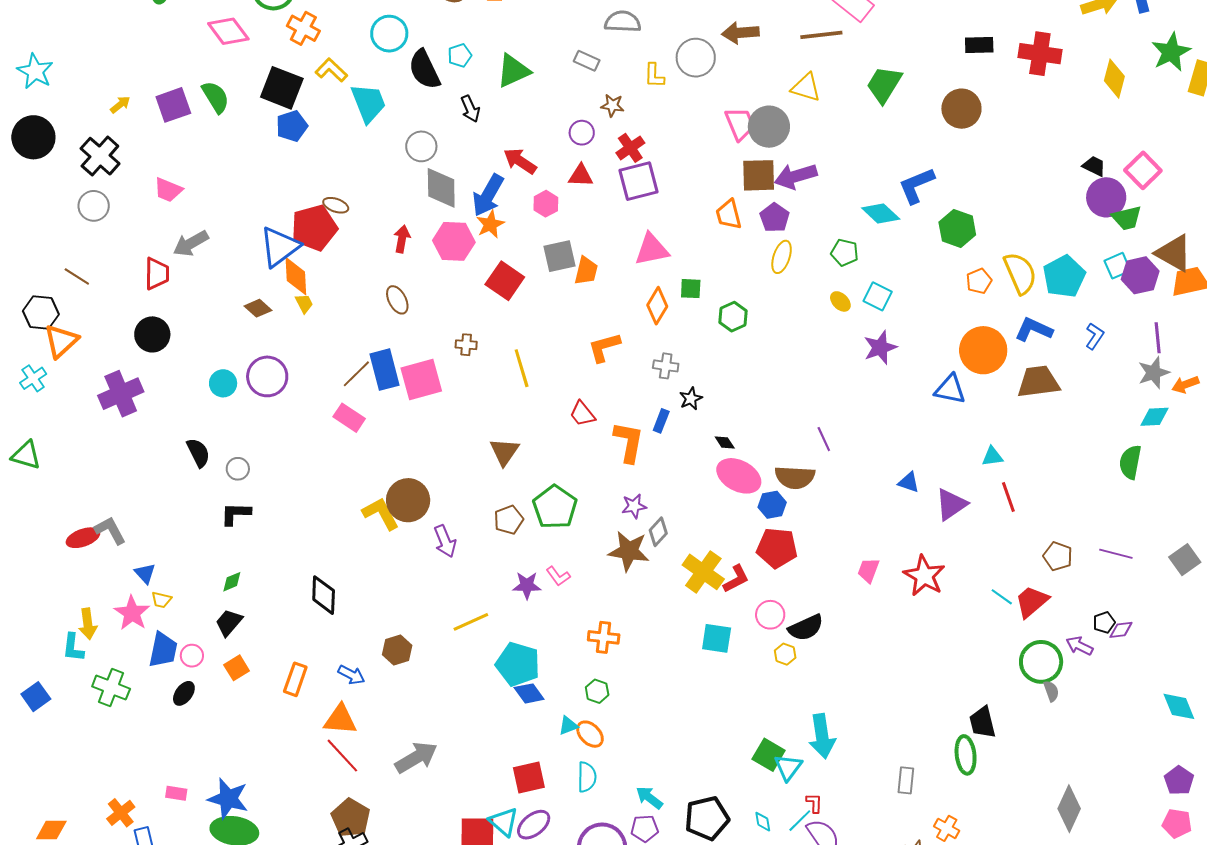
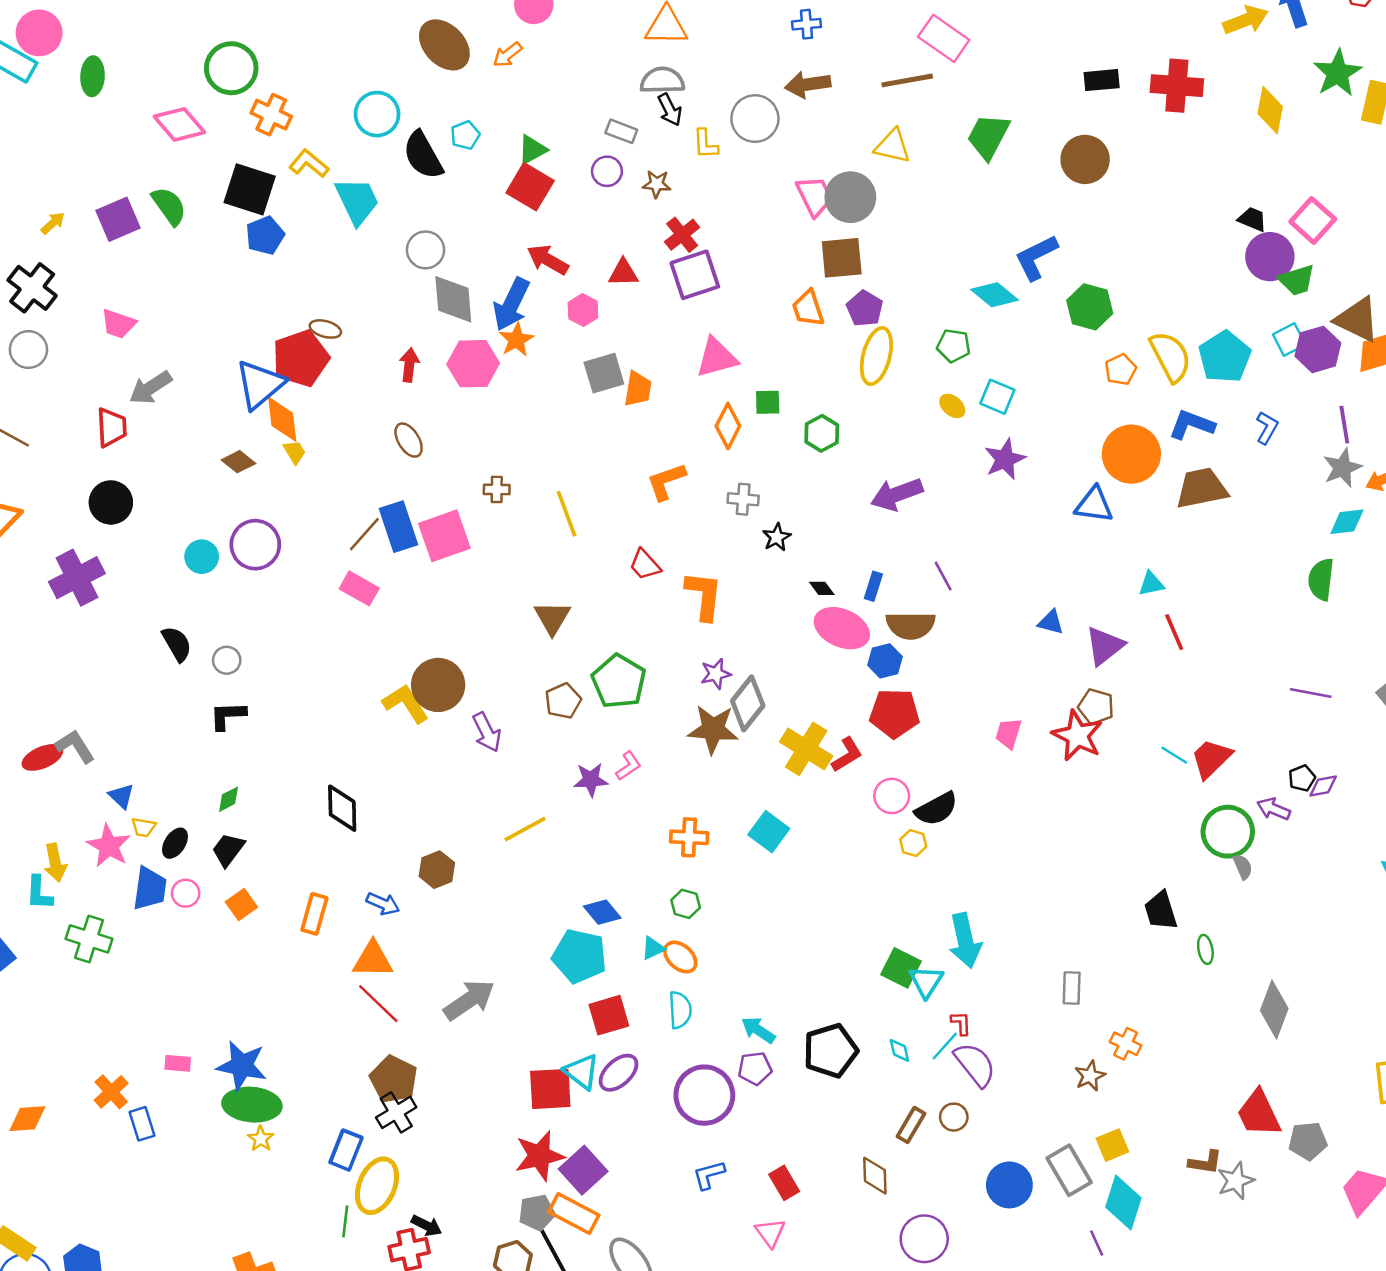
green triangle: (513, 71) -> (532, 150), size x0.7
black arrow: (470, 109) -> (670, 110), moved
purple circle: (582, 133) -> (607, 171), moved
purple arrow: (796, 176) -> (897, 494), moved
yellow ellipse: (782, 257) -> (876, 356), size x1.4
red square: (505, 281) -> (530, 187), moved
blue rectangle: (661, 421) -> (873, 586), moved
gray diamond: (658, 532) -> (748, 703), size x1.5
brown pentagon: (1058, 556) -> (1096, 707), moved
pink L-shape: (558, 576) -> (628, 766), turned -85
cyan square: (717, 638) -> (769, 832), moved, turned 32
cyan pentagon: (518, 664) -> (579, 956), moved
black ellipse: (184, 693) -> (175, 843), moved
green ellipse: (966, 755) -> (1205, 949), moved, size x0.6

